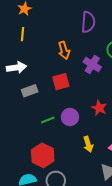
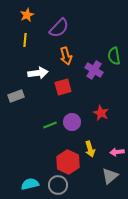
purple semicircle: (88, 22) -> (59, 28), moved, turned 40
white arrow: (16, 67) -> (38, 73), moved
gray rectangle: (30, 91) -> (16, 96), moved
red hexagon: (43, 155) -> (68, 162), moved

